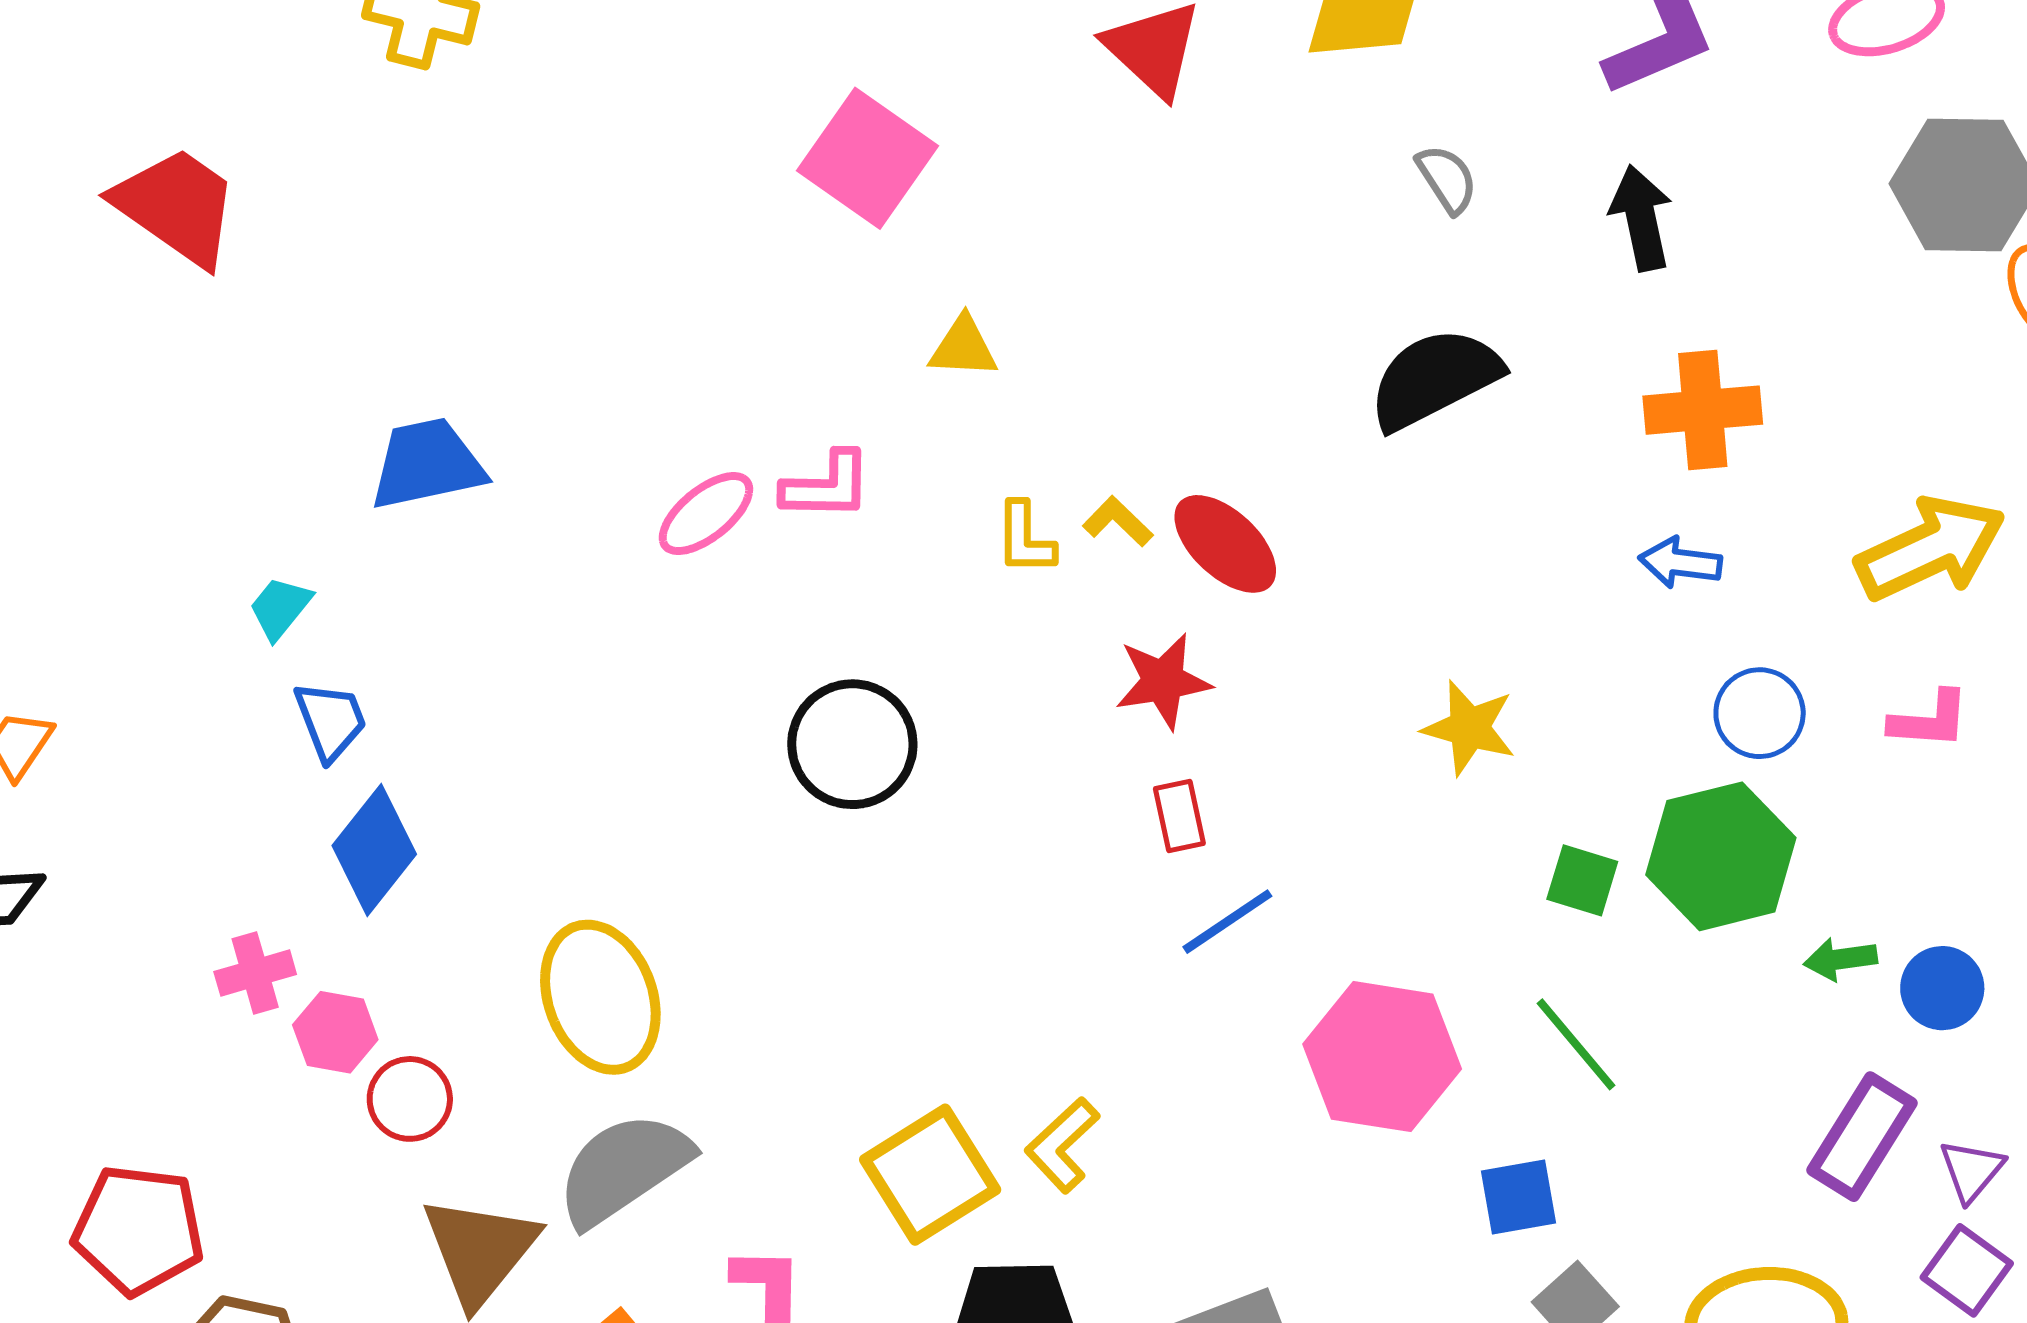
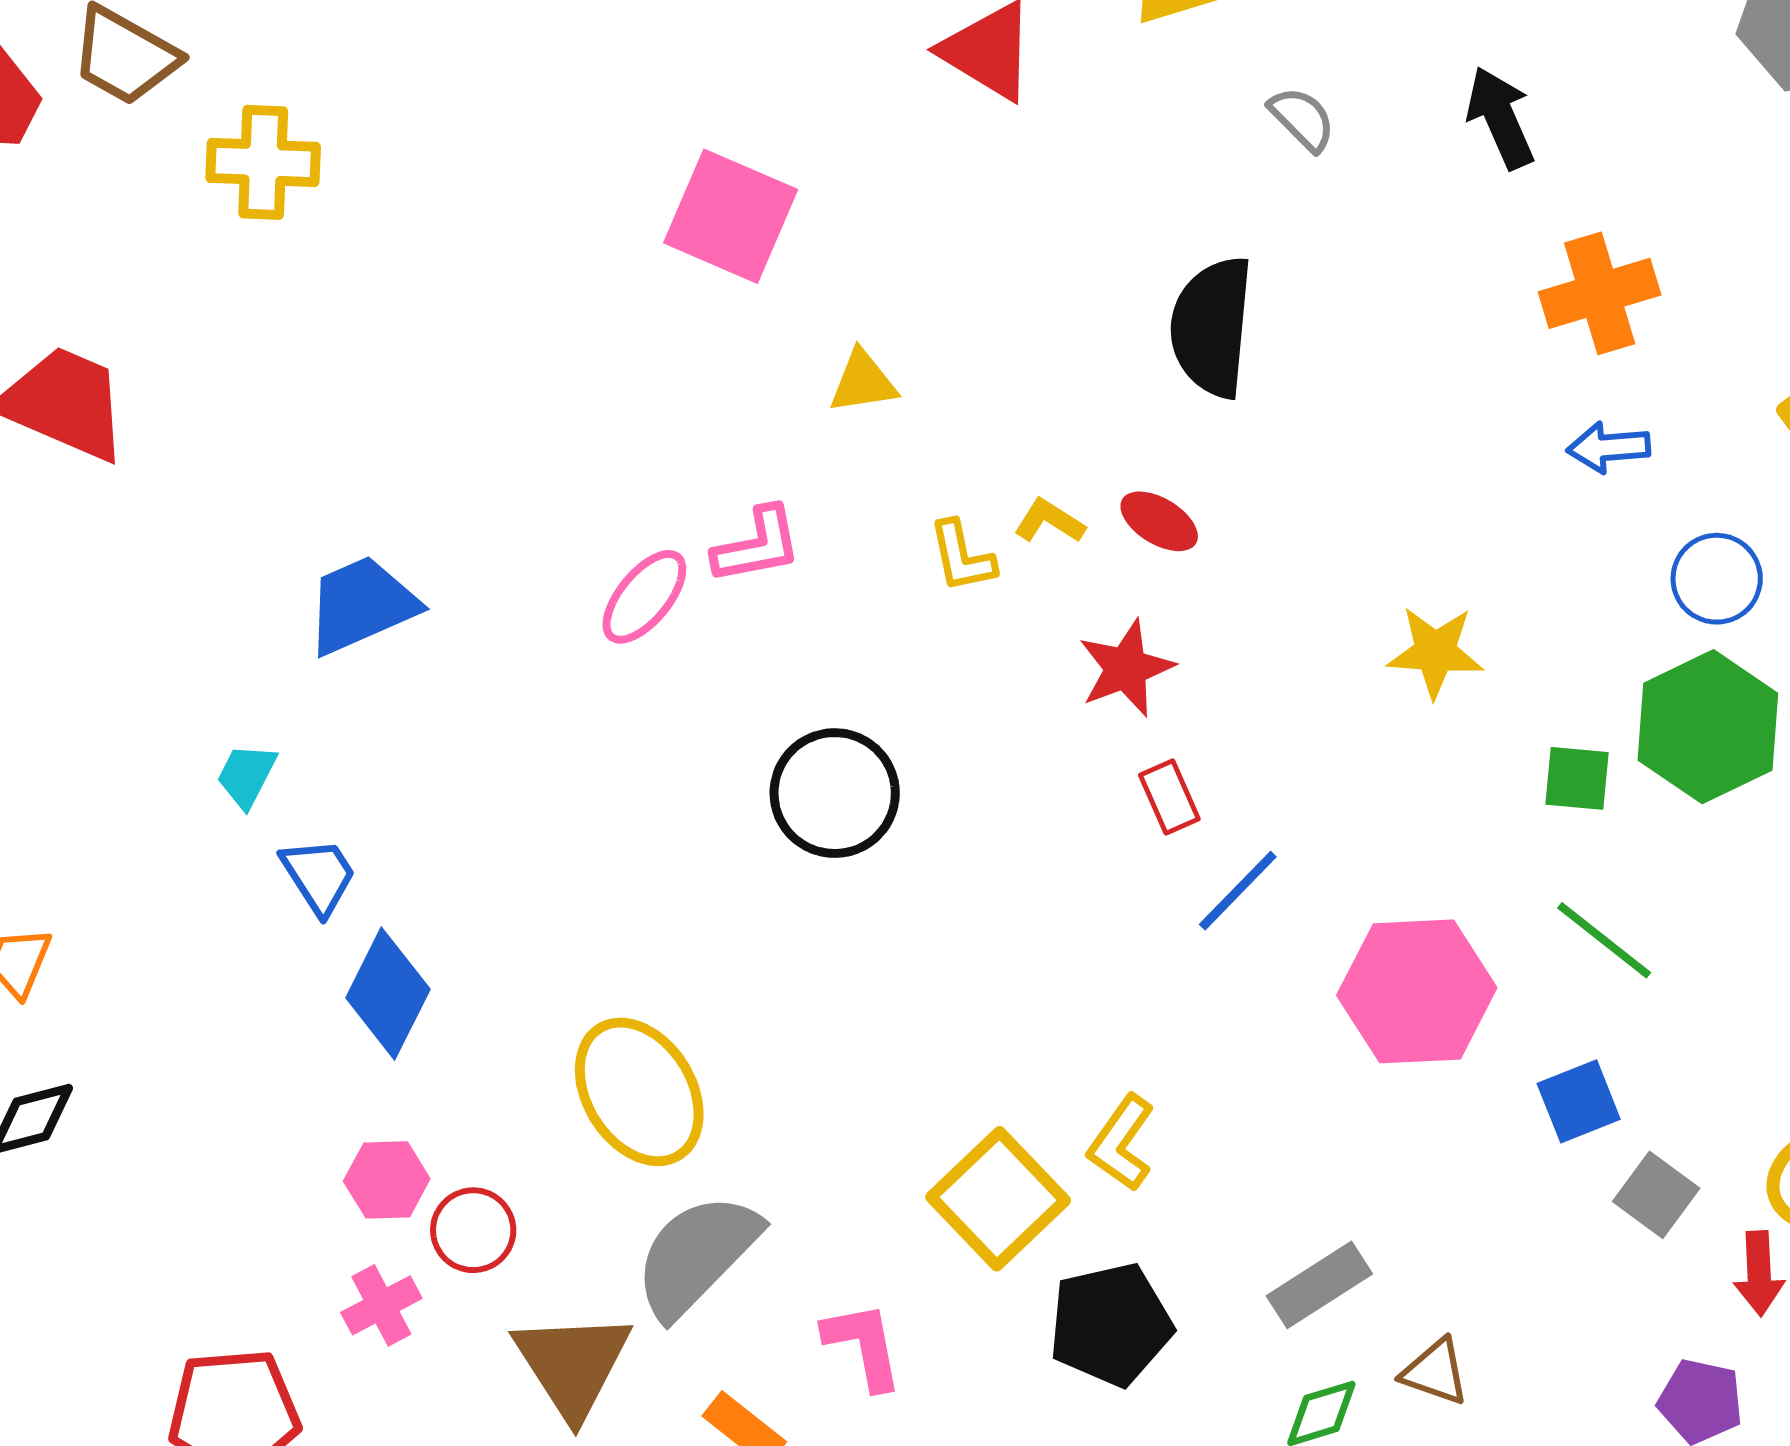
black semicircle: (1434, 379) -> (1212, 327), moved, turned -46
red ellipse: (1225, 544) -> (1159, 521), size x0.7
pink cross: (255, 973) -> (381, 1305), moved

